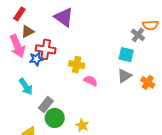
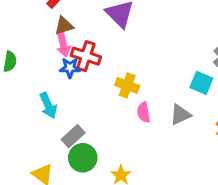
pink arrow: (17, 46) -> (63, 45), moved, size x0.7
gray triangle: (124, 76) -> (180, 115), moved
pink semicircle: (91, 81) -> (144, 112), turned -136

